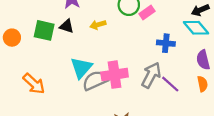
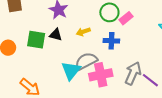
blue cross: (166, 43) -> (111, 41), moved
gray semicircle: (95, 80) -> (86, 61), moved

